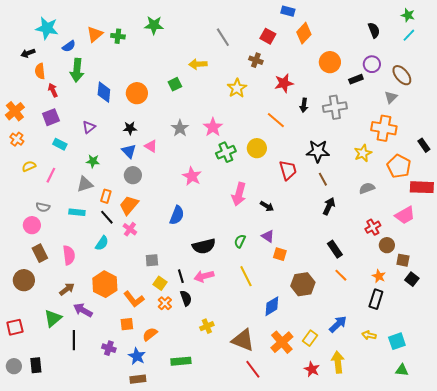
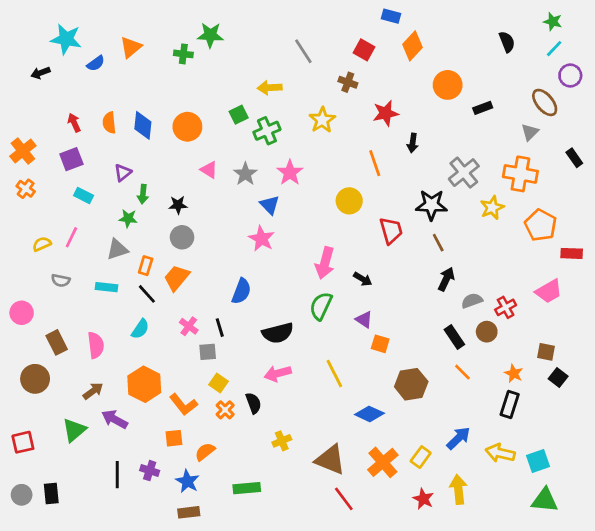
green cross: (118, 36) -> (183, 54), moved
purple circle: (372, 64) -> (570, 75), moved
green arrow: (77, 70) -> (143, 194), moved, size x0.6
orange semicircle: (40, 71) -> (109, 123), moved
gray cross: (335, 107) -> (464, 173), moved, turned -30
orange line: (276, 120) -> (375, 163), turned 30
black star: (130, 128) -> (178, 205), moved
black rectangle: (424, 145) -> (574, 158), moved
pink triangle: (151, 146) -> (209, 170), moved
blue triangle: (129, 151) -> (270, 205), moved
green cross: (226, 152) -> (267, 131), moved
yellow semicircle: (29, 166) -> (42, 244), moved
red rectangle: (422, 187) -> (572, 253), size x0.7
gray semicircle: (367, 188) -> (472, 301), moved
pink circle: (32, 225) -> (22, 313), moved
pink cross: (130, 229) -> (189, 326), moved
green semicircle: (240, 241) -> (321, 306), moved, size x1.5
brown circle: (387, 245) -> (487, 332), moved
black line: (181, 276) -> (220, 328), moved
blue diamond: (272, 306) -> (369, 414), turned 55
yellow arrow: (369, 335) -> (500, 453), size x1.5
black line: (74, 340) -> (117, 475), moved
green triangle: (402, 370) -> (545, 500), size x1.5

